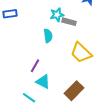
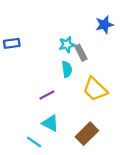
gray rectangle: (69, 22) -> (81, 53), turned 48
cyan semicircle: (48, 36) -> (67, 69), moved
purple line: (35, 66) -> (47, 95), moved, turned 32

